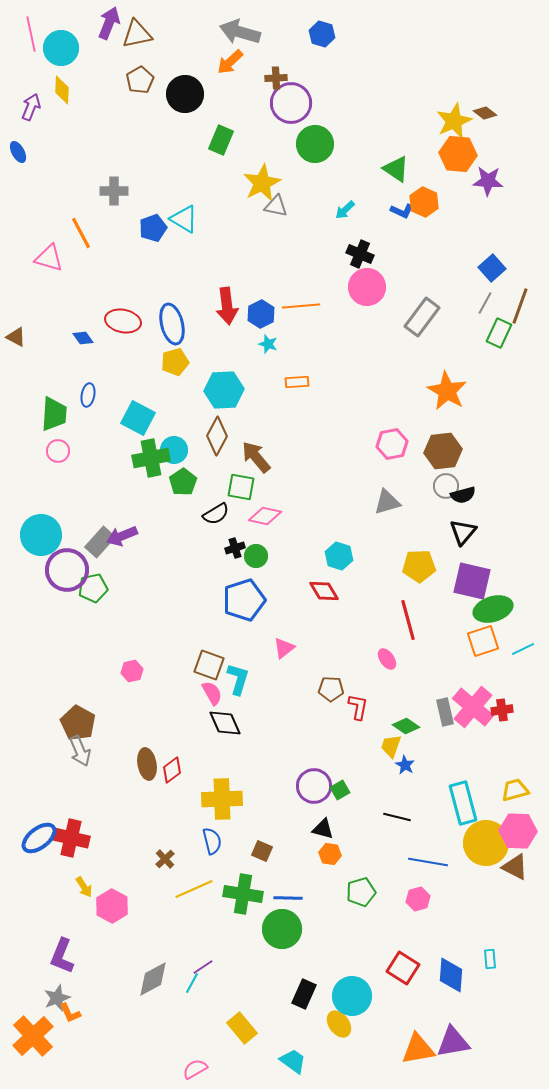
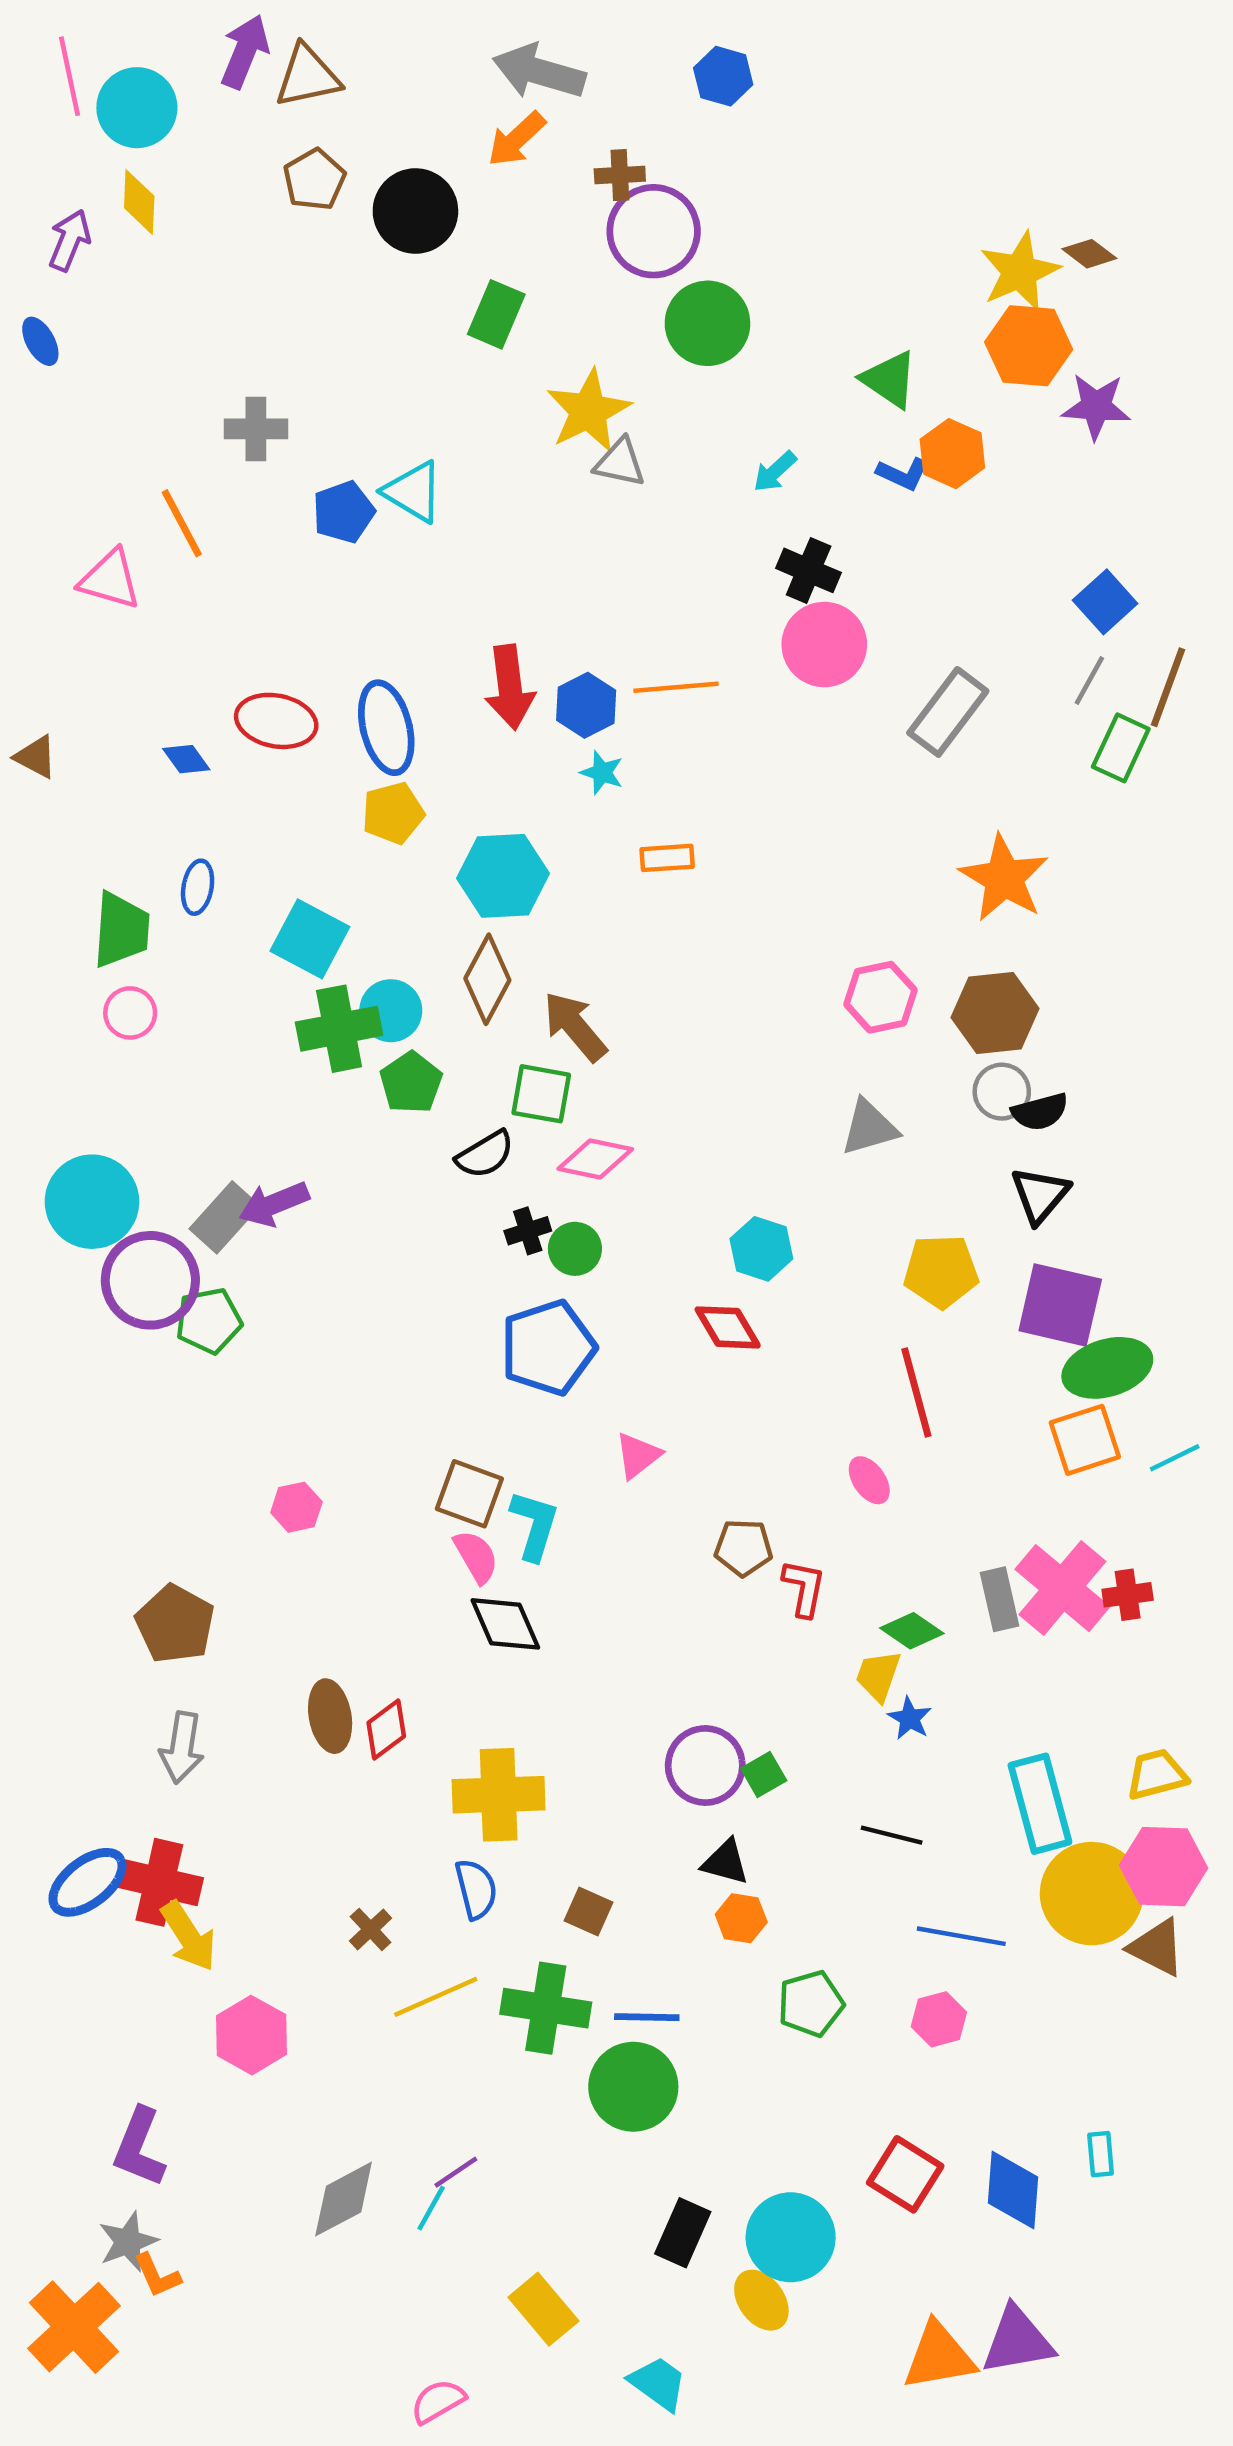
gray arrow: (80, 751) -> (182, 1748), moved, turned 32
yellow arrow: (84, 887) -> (189, 1936), moved, size x1.5

